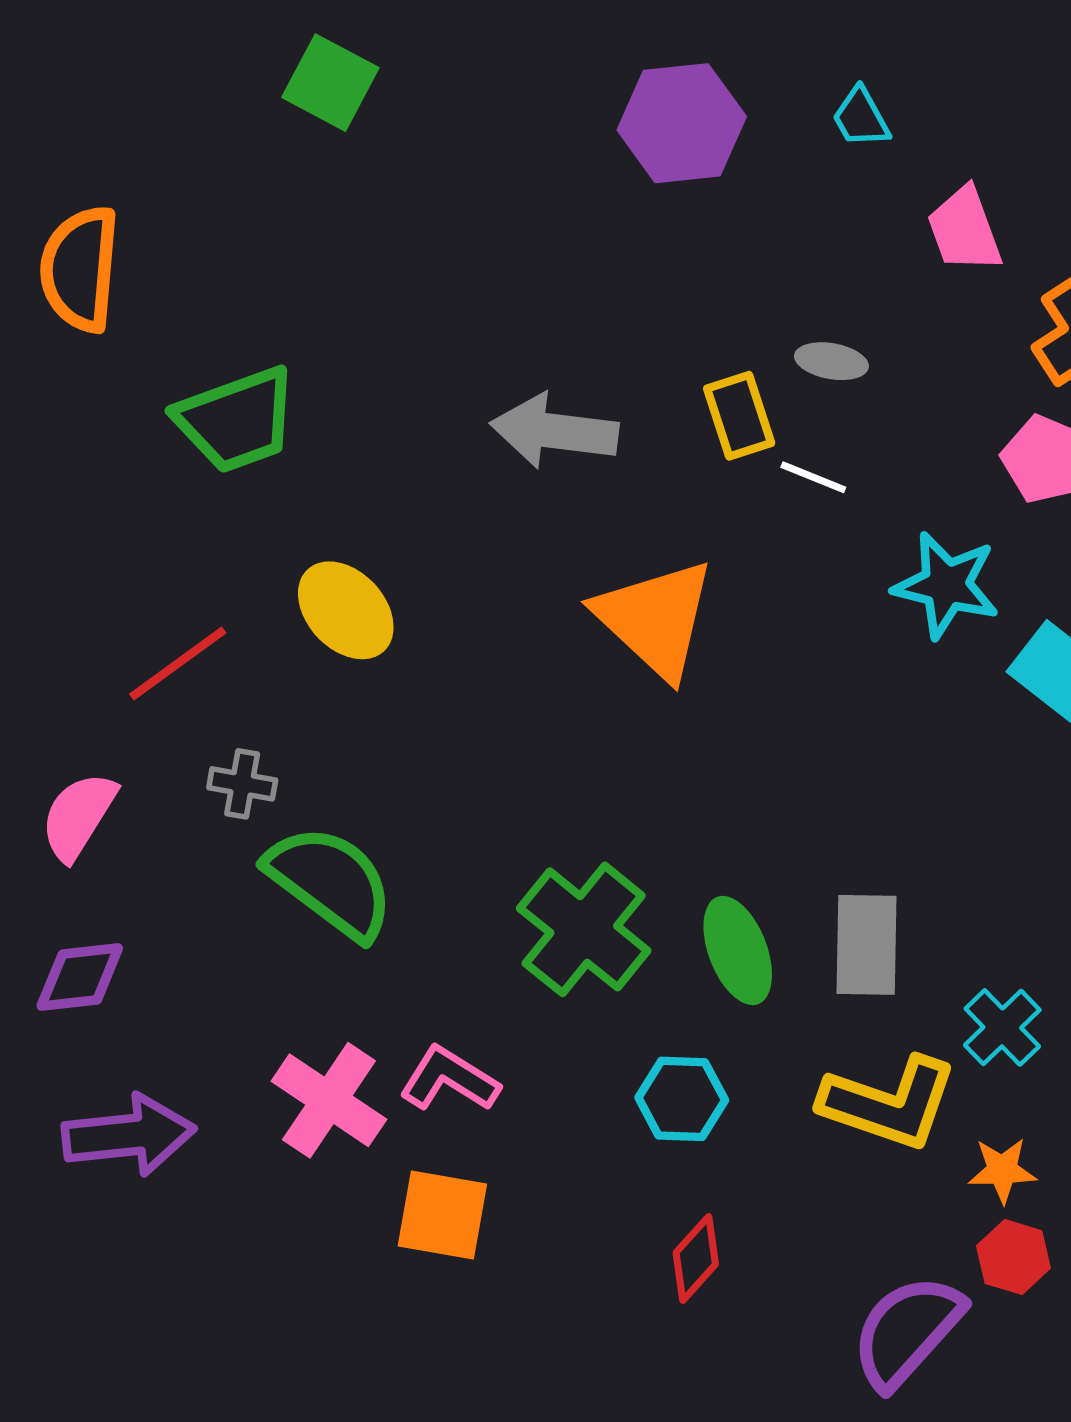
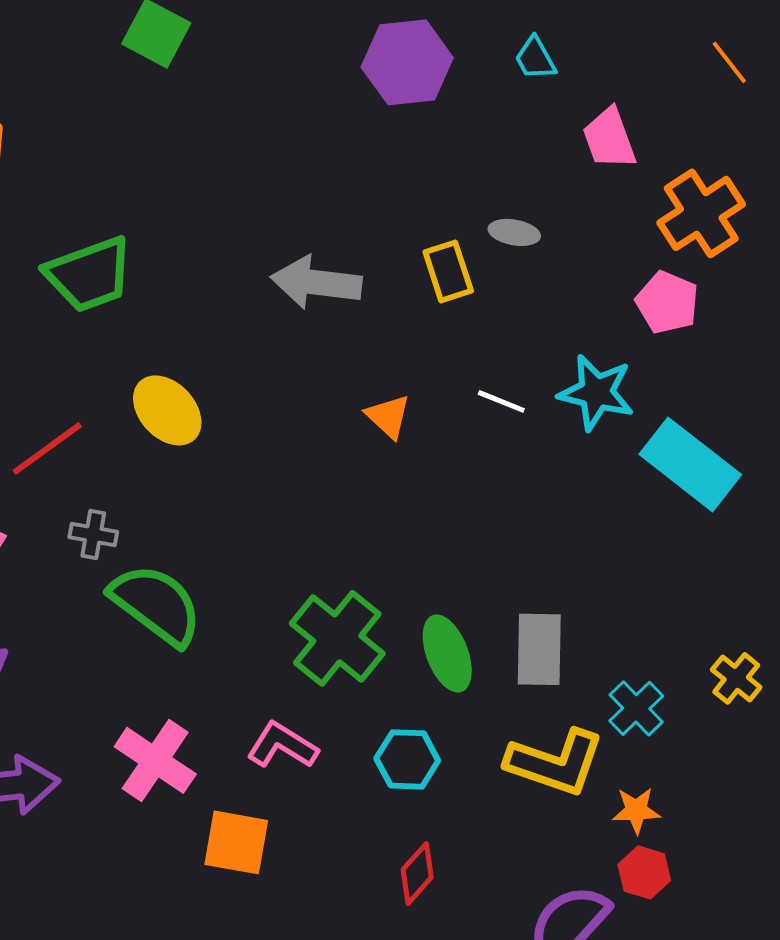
white line: (813, 477) -> (501, 401), moved
orange triangle: (655, 619) -> (388, 416), size x0.5
pink L-shape: (449, 1079) -> (282, 745), moved

